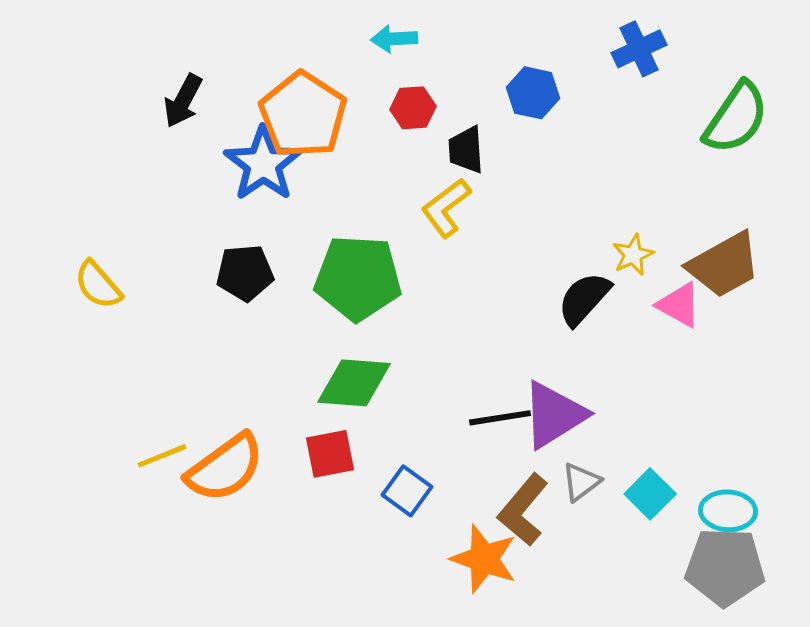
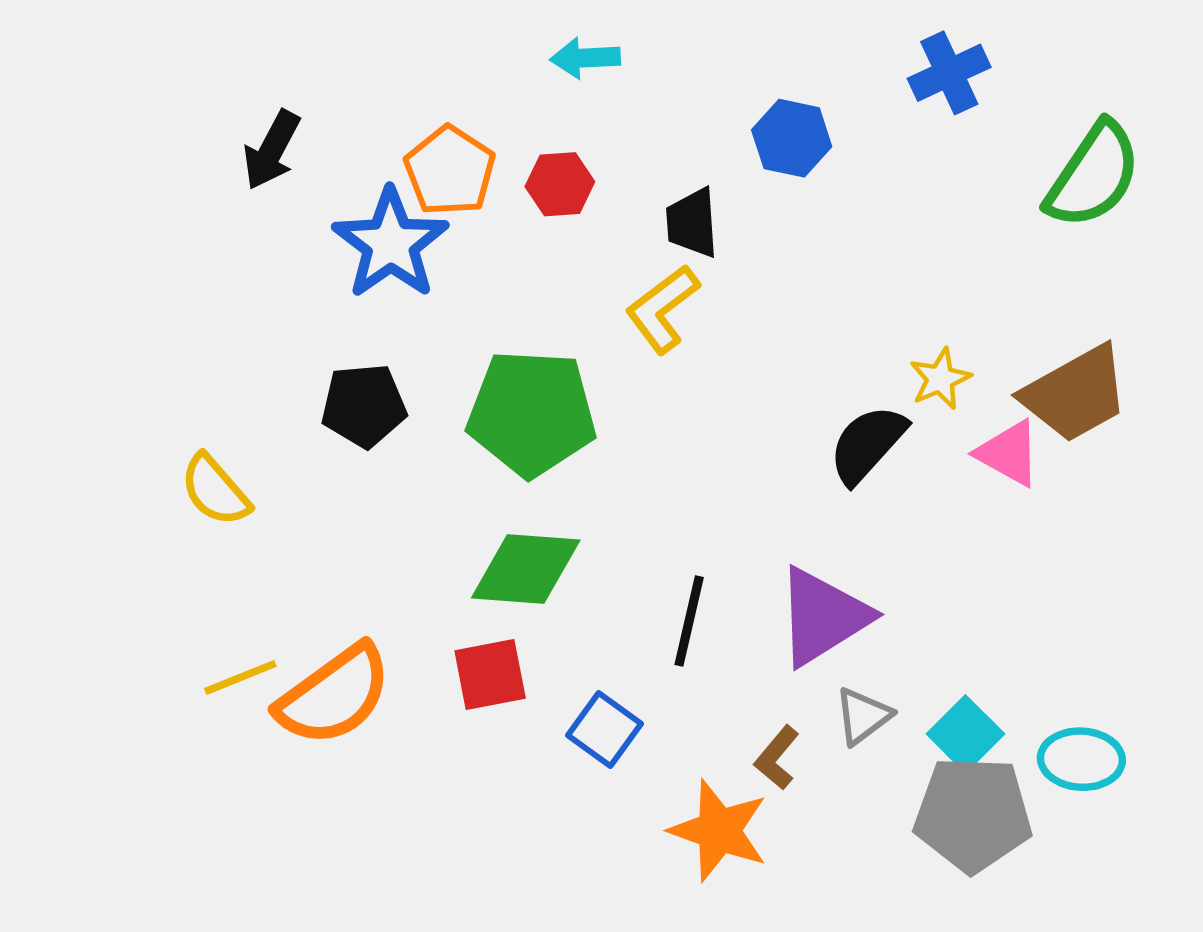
red hexagon: (413, 108) -> (560, 184), moved
orange pentagon: (303, 115) -> (450, 171), size x0.7
yellow semicircle: (98, 285) -> (215, 490), moved
black line: (500, 418) -> (689, 621), moved, turned -68
brown L-shape: (523, 510) -> (777, 758), size x0.6
gray pentagon: (725, 567) -> (973, 814), moved

